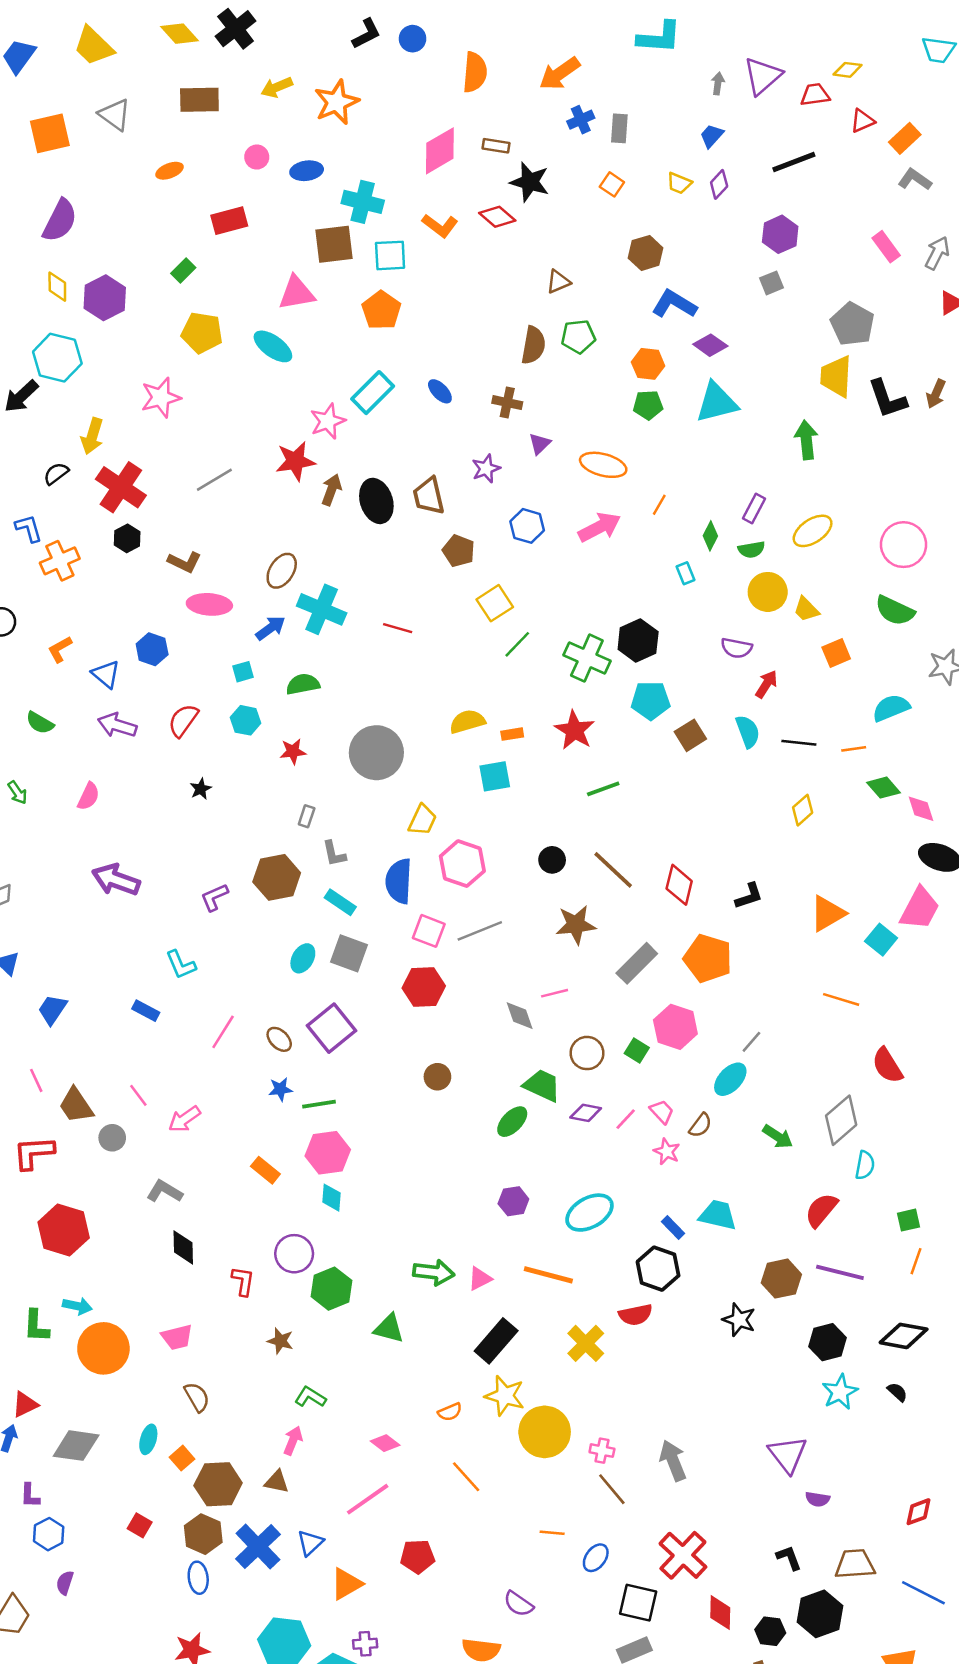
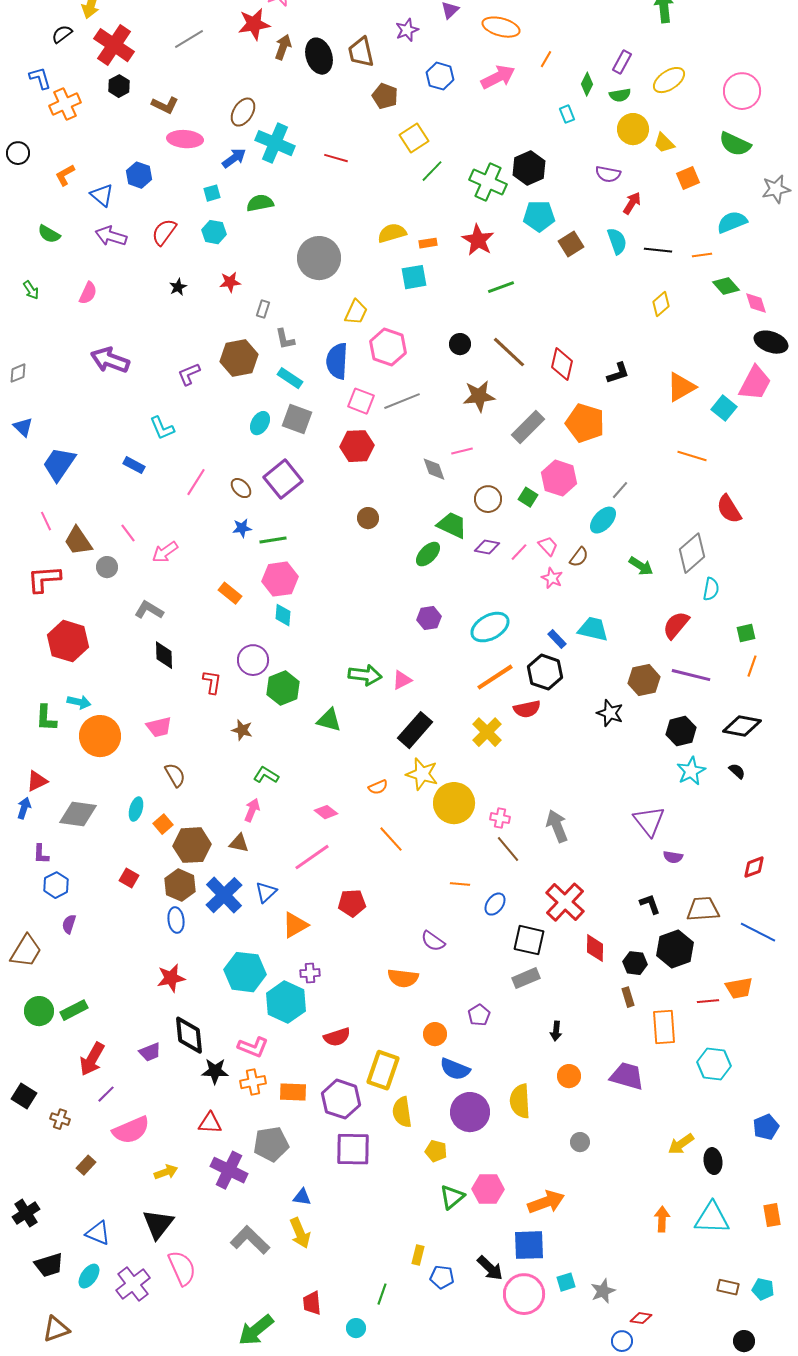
red star: (293, 751) -> (230, 282), moved
blue trapezoid: (52, 1009) -> (59, 464), size x1.4
orange line: (548, 1275) -> (495, 677), moved, turned -48

